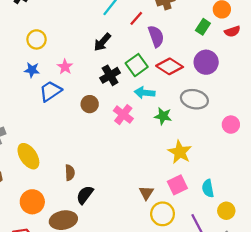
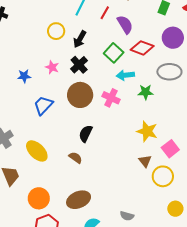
yellow circle: (37, 39) -> (56, 31), moved
black cross: (110, 75) -> (79, 65), moved
blue trapezoid: (50, 91) -> (43, 105), moved
brown circle: (90, 104) -> (80, 95), size x1.6
yellow star: (180, 152) -> (147, 131), moved
brown semicircle: (70, 173) -> (75, 158), turned -40
black semicircle: (85, 195) -> (86, 134), moved
orange circle: (32, 202) -> (39, 198), moved

